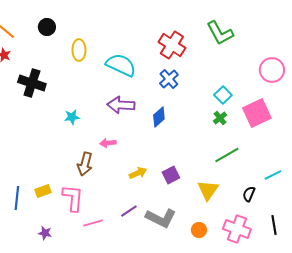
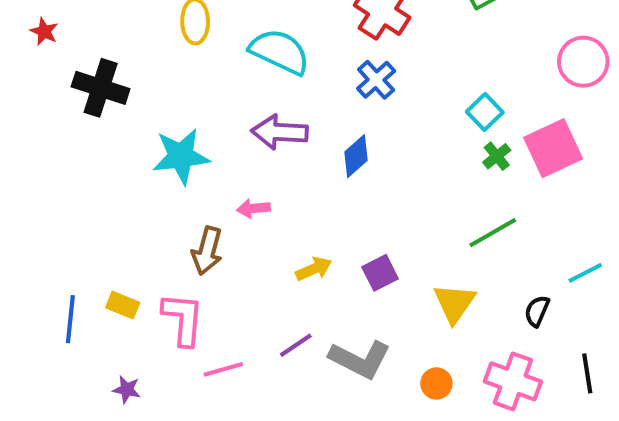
cyan star: (72, 117) -> (181, 156), size x1.8
green cross: (220, 118) -> (497, 156), moved
yellow rectangle: (43, 191) -> (123, 305), turned 42

